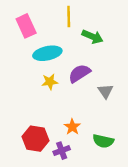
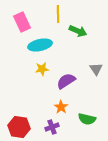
purple semicircle: (79, 73) -> (66, 81), moved
gray triangle: (106, 91) -> (96, 69), moved
red hexagon: (36, 139) -> (19, 127), moved

